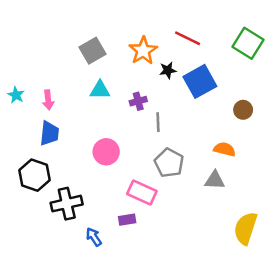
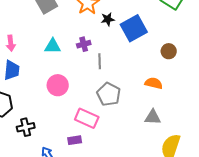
cyan triangle: (100, 90) -> (53, 46), moved
gray triangle: (215, 180) -> (153, 117), moved
black cross: (67, 204) -> (26, 127), size x0.7

